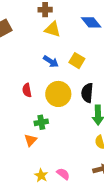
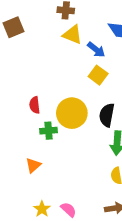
blue arrow: (51, 61) -> (96, 50), moved
green cross: (41, 122) -> (49, 131), moved

